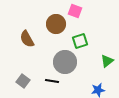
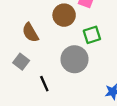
gray square: (23, 81) -> (21, 62), moved
black line: (52, 81) -> (44, 84), moved, turned 56

